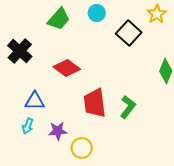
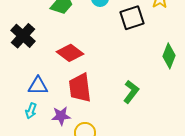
black square: (129, 33) -> (132, 18), turned 30
red trapezoid: (95, 103) -> (80, 88), moved

